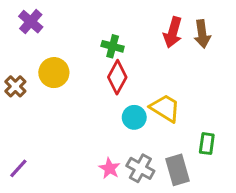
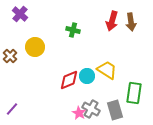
red diamond: (117, 77) -> (69, 80), moved, turned 40
green rectangle: (207, 144) -> (134, 93), size x1.5
pink star: (110, 168) -> (79, 113), moved

